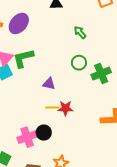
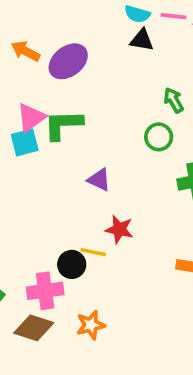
green circle: (79, 63) -> (159, 137), moved
yellow line: (52, 108) -> (93, 252), moved
pink cross: (27, 137) -> (45, 291), moved

